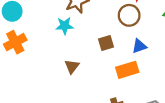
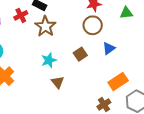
cyan star: (65, 26) -> (49, 60), moved
orange rectangle: (127, 70) -> (118, 81), moved

